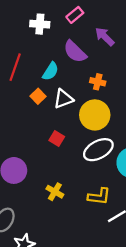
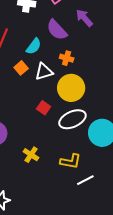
orange cross: (98, 82) -> (67, 58), moved
red square: (57, 138) -> (44, 108), moved

